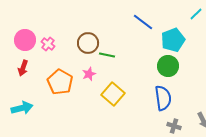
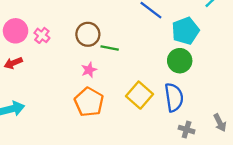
red arrow: (23, 68) -> (13, 63), turned 49
orange pentagon: (60, 82) -> (89, 102), moved
yellow square: (113, 94) -> (139, 95), moved

